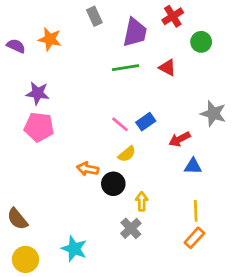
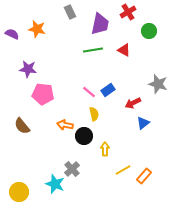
pink pentagon: (39, 127) -> (43, 94), moved
yellow semicircle: (127, 154) -> (94, 114), turned -64
blue triangle: (193, 166) -> (143, 123), turned -40
yellow line: (196, 211) -> (123, 170), moved, turned 63
brown semicircle: (17, 219) -> (22, 126), moved
gray cross: (131, 228) -> (72, 169), moved

